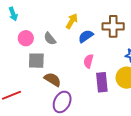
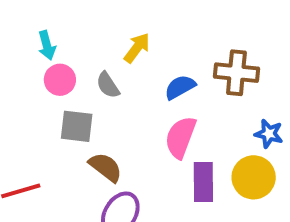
cyan arrow: (13, 14) -> (47, 45), moved
yellow arrow: (72, 21) -> (137, 48), moved
pink semicircle: (88, 61) -> (181, 137), size x1.5

